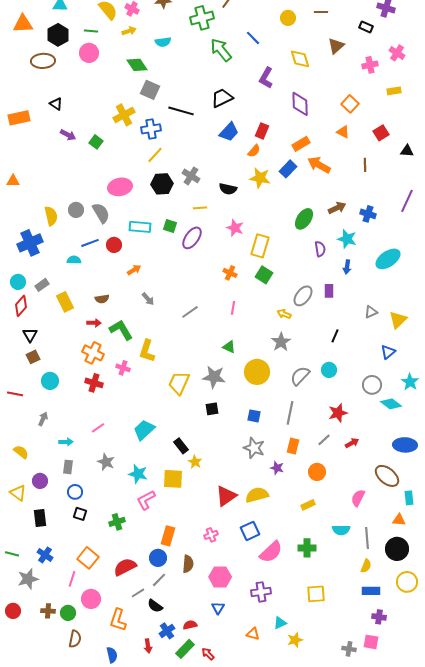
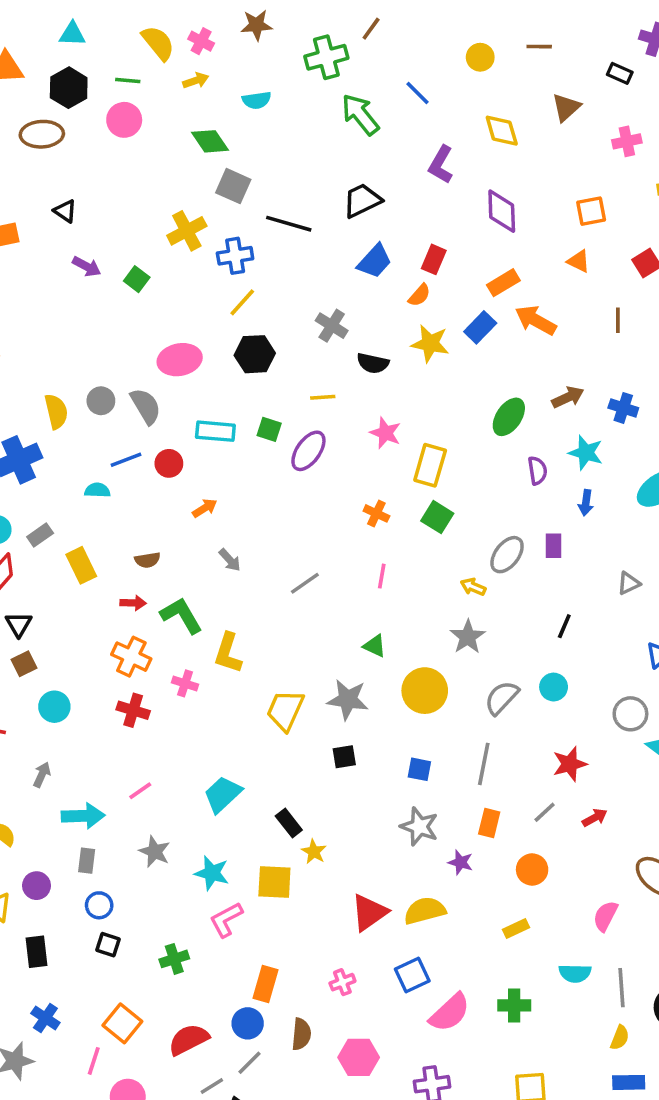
orange square: (350, 104) -> (591, 211), turned 36
gray cross: (191, 176) -> (332, 326), moved
cyan arrow: (66, 442) -> (83, 816), size x1.6

